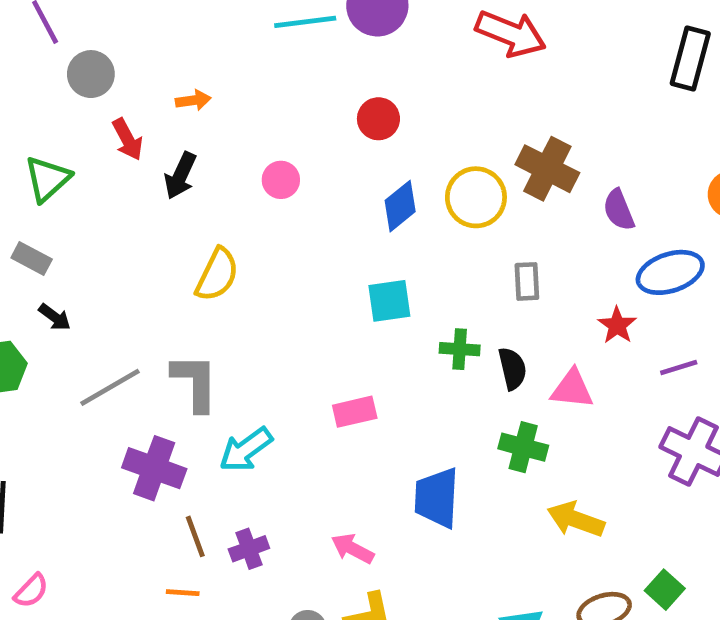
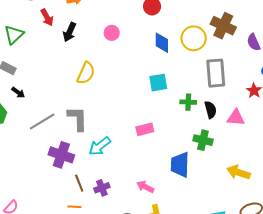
blue diamond: (400, 206) -> (162, 43), turned -50
gray rectangle: (527, 281) -> (216, 73), size x1.8
green cross: (523, 447) -> (203, 140), moved

